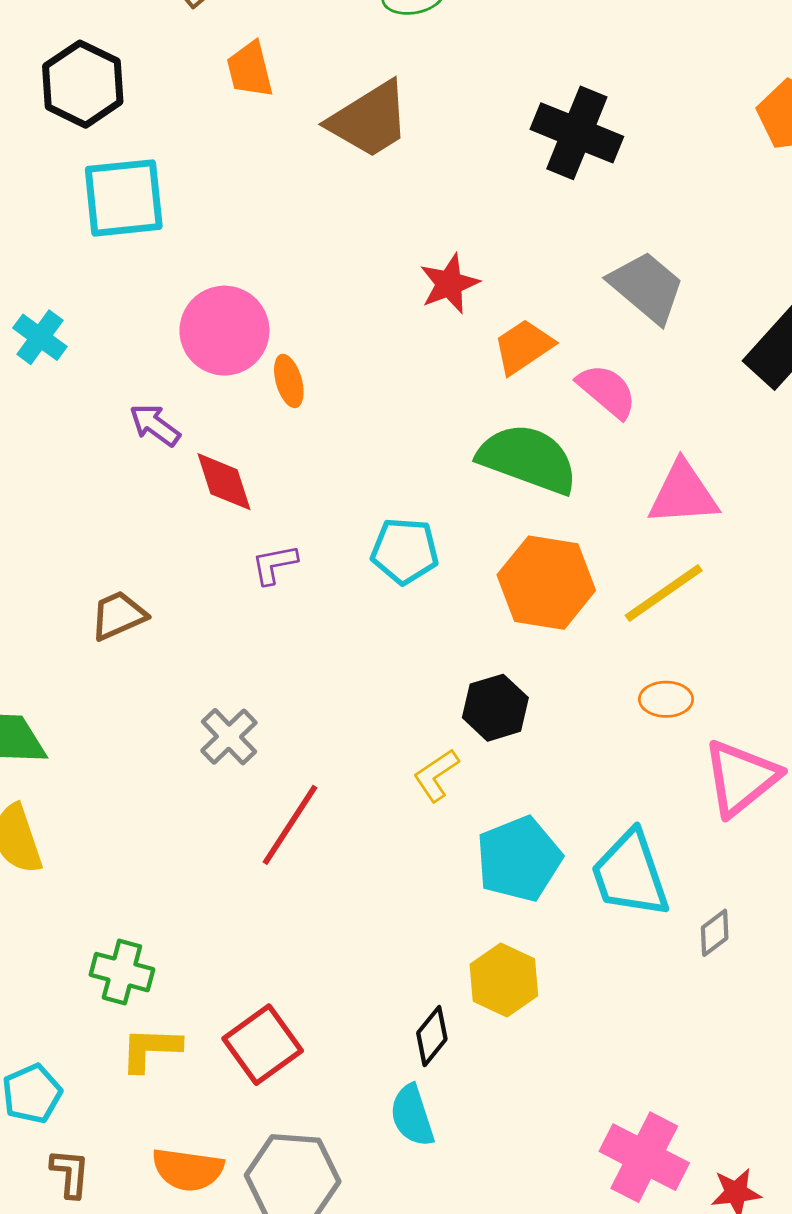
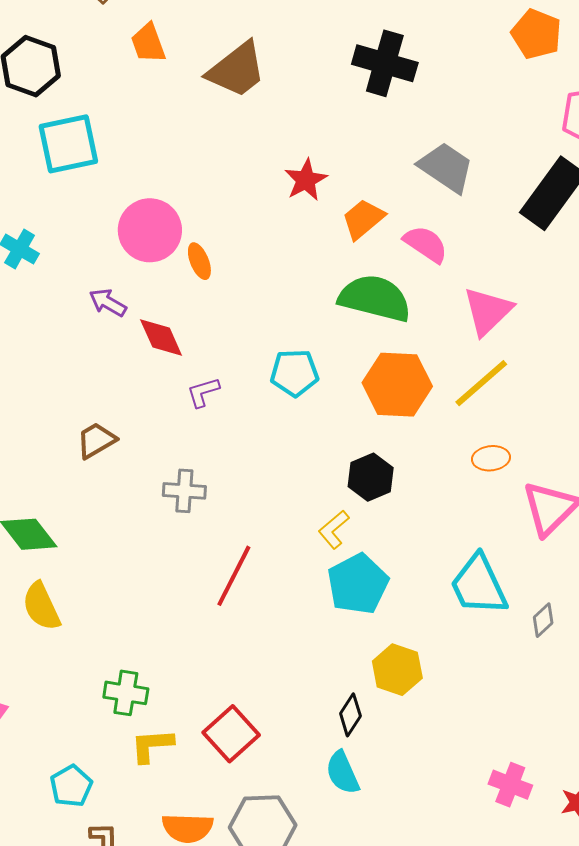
pink triangle: (683, 494) -> (488, 311), turned -34
gray cross: (229, 737) -> (184, 491), moved, turned -36
cyan pentagon: (519, 859) -> (358, 584), moved
pink cross: (644, 1157) -> (510, 785), size x0.7

